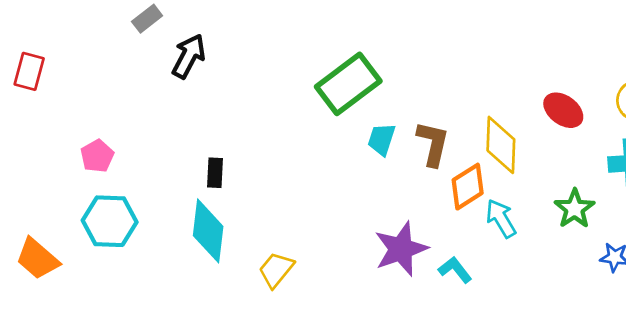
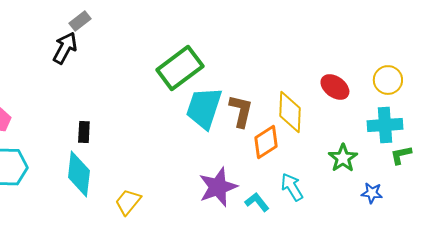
gray rectangle: (147, 19) -> (80, 21), moved
cyan trapezoid: (382, 139) -> (204, 108), size x1.8
cyan arrow: (501, 218) -> (292, 187), moved

